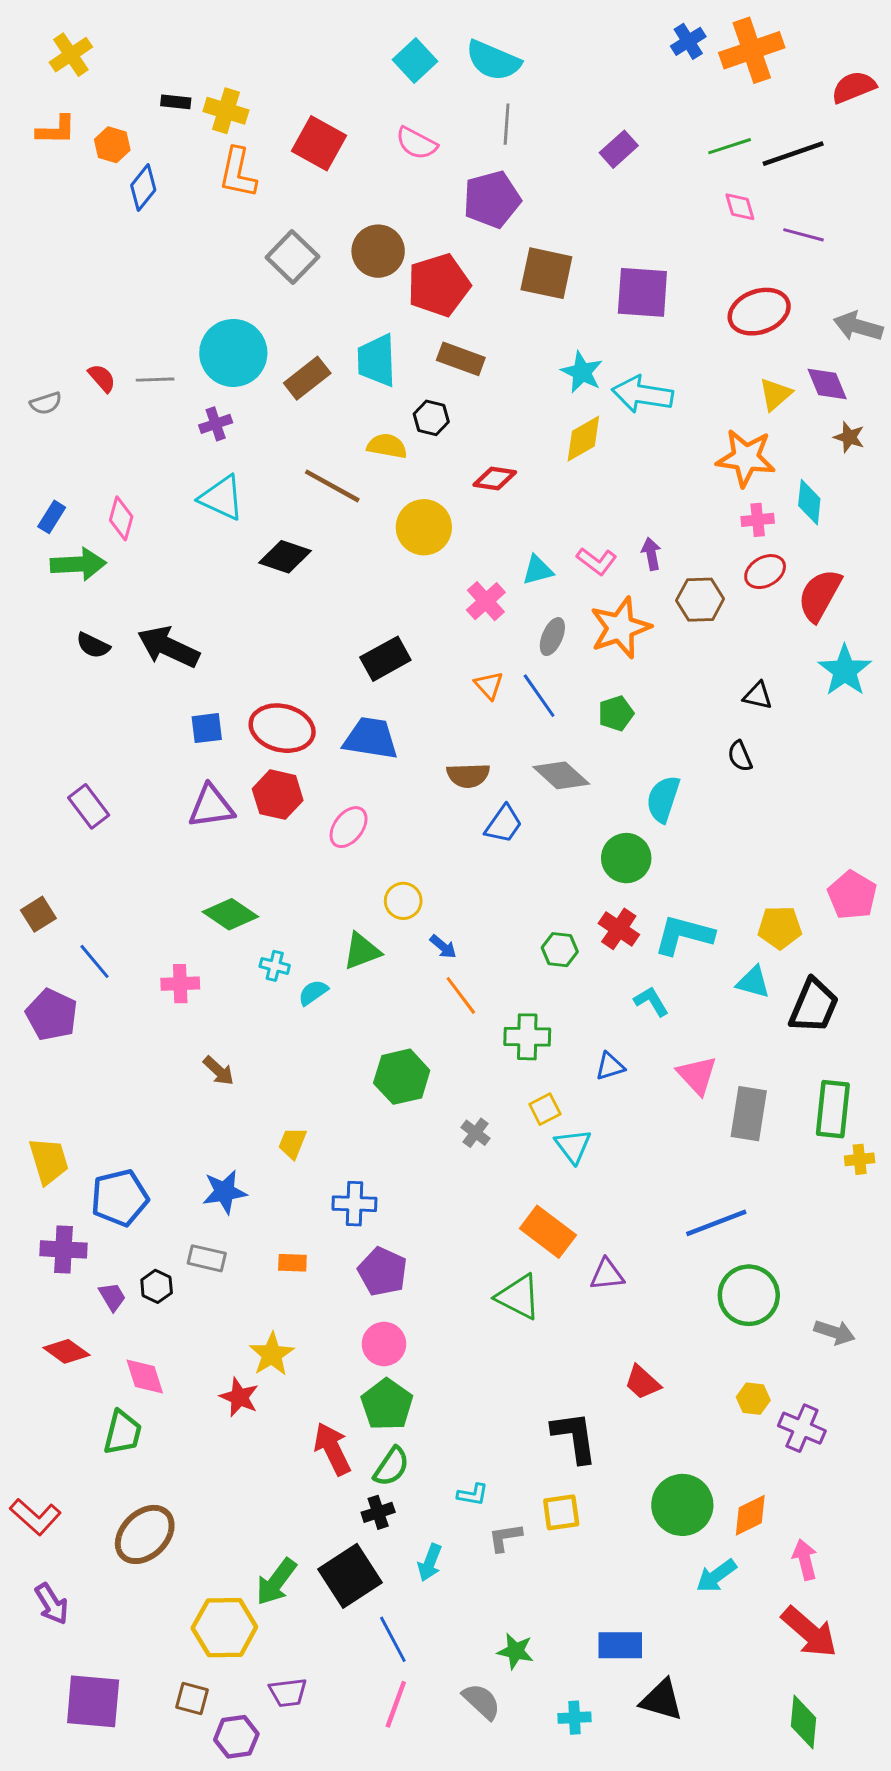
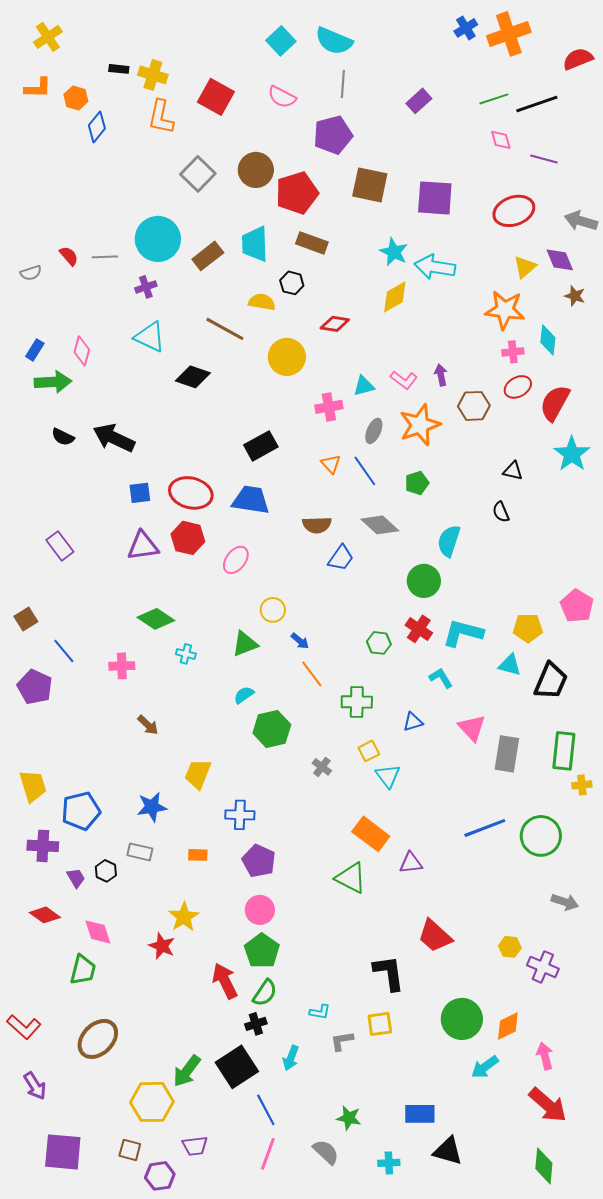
pink cross: (486, 601) -> (329, 407), turned 32
cyan semicircle: (313, 992) -> (244, 695), moved
yellow trapezoid: (292, 1143) -> (198, 774), size x1.4
green circle: (749, 1295) -> (541, 836), moved
red trapezoid: (642, 1382) -> (435, 936), size x1.4

